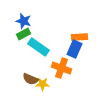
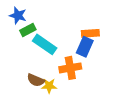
blue star: (24, 21) -> (18, 15), moved
orange cross: (62, 68) -> (70, 68), turned -30

